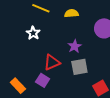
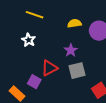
yellow semicircle: (71, 13) -> (74, 23), moved
purple square: (43, 80) -> (34, 82), moved

